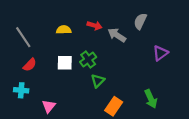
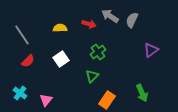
gray arrow: (117, 35) -> (110, 16), moved
green cross: (88, 60) -> (98, 52), moved
white square: (65, 63) -> (61, 59), turned -35
cyan cross: (21, 90) -> (20, 93), moved, turned 32

